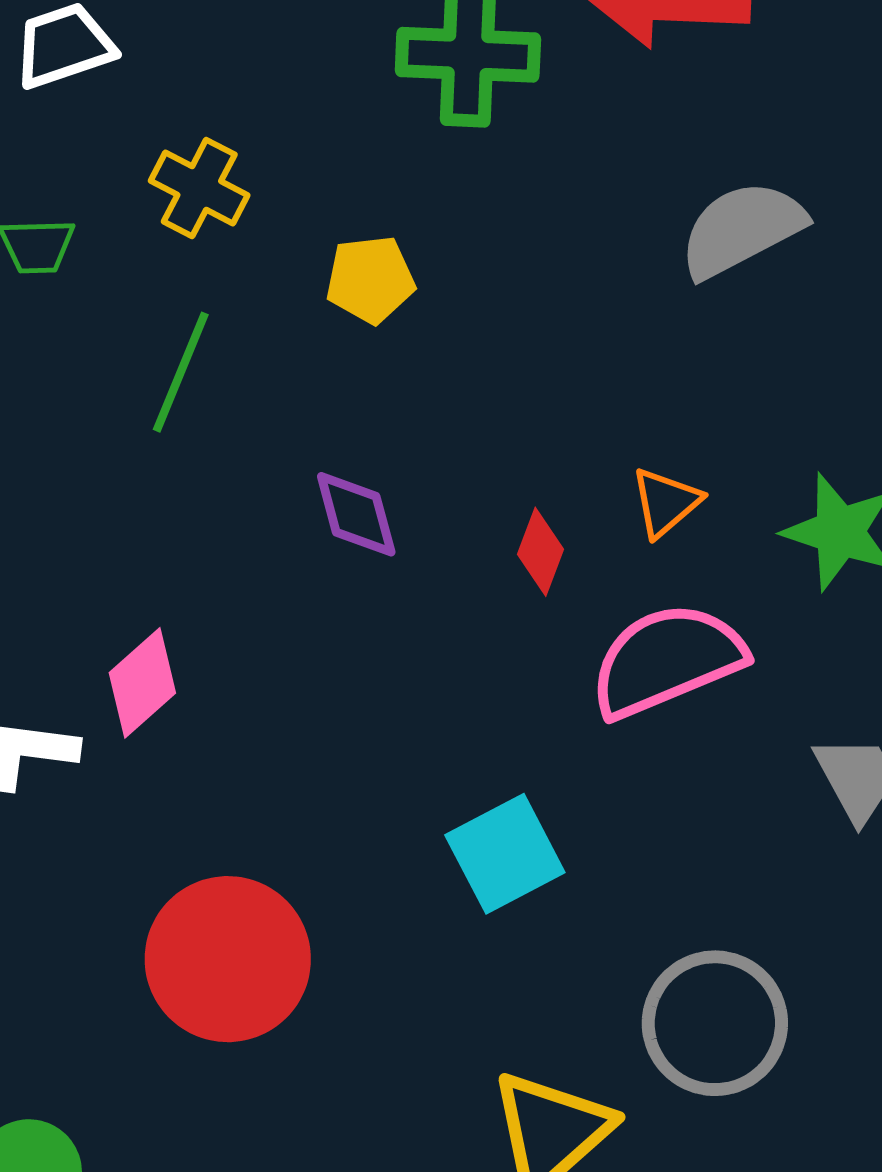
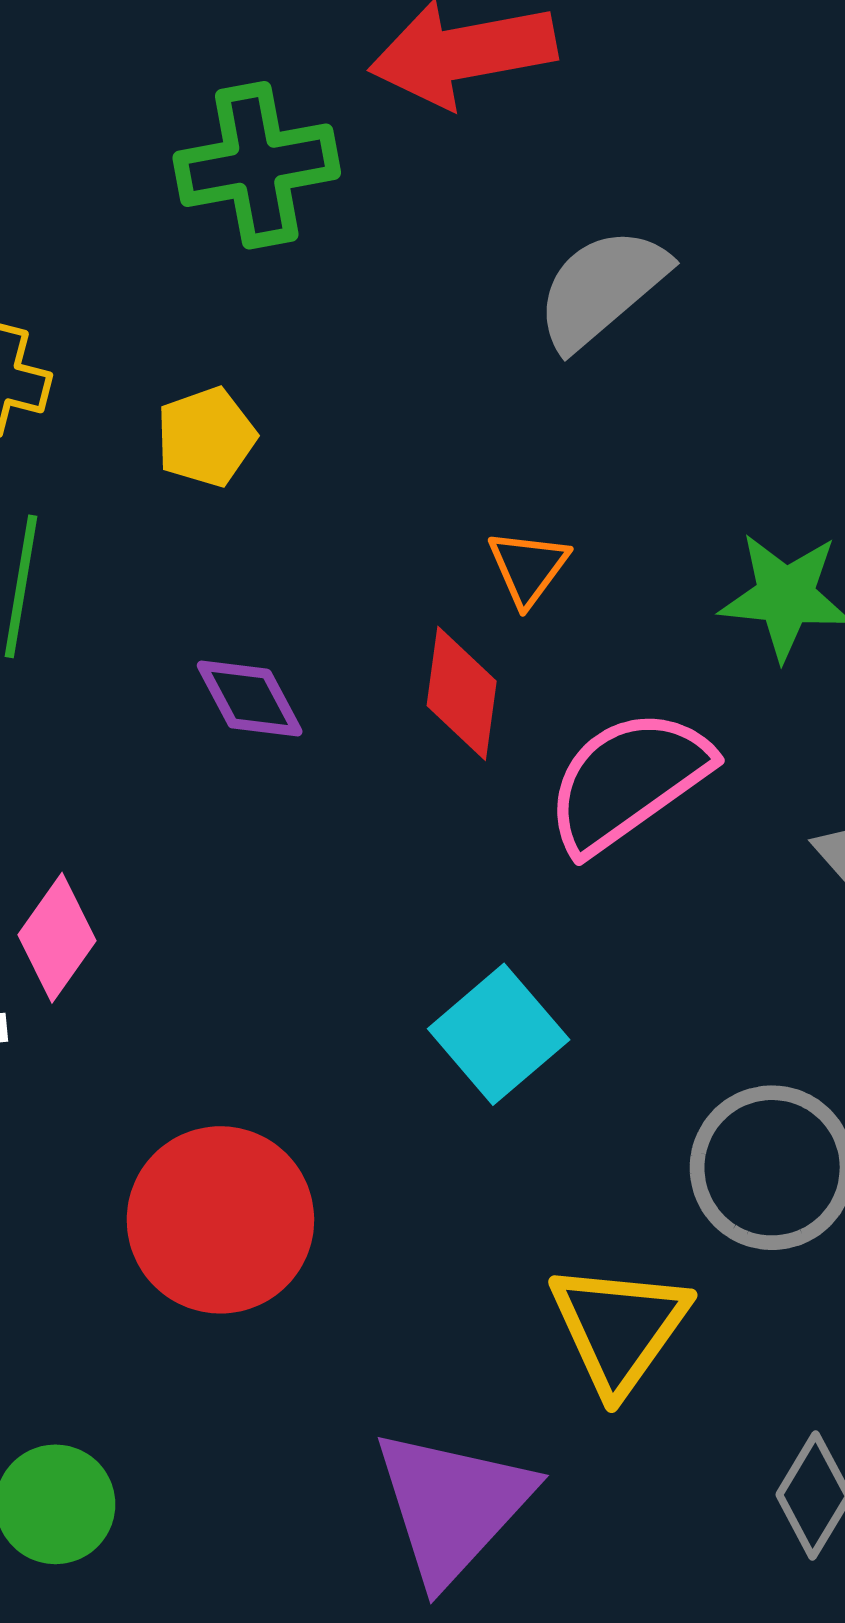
orange triangle: (666, 502) -> (528, 567), moved
red diamond: (540, 552) -> (462, 693), size x1.4

